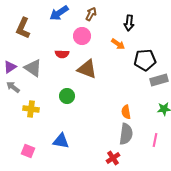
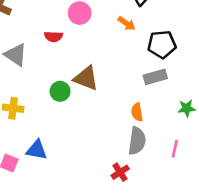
brown triangle: (87, 69) -> (86, 78), moved
gray rectangle: (159, 80) -> (155, 77), moved
blue triangle: (61, 141) -> (37, 150), moved

